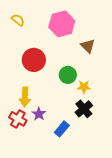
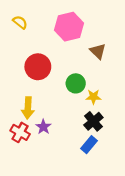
blue rectangle: (62, 129) -> (89, 145), moved

